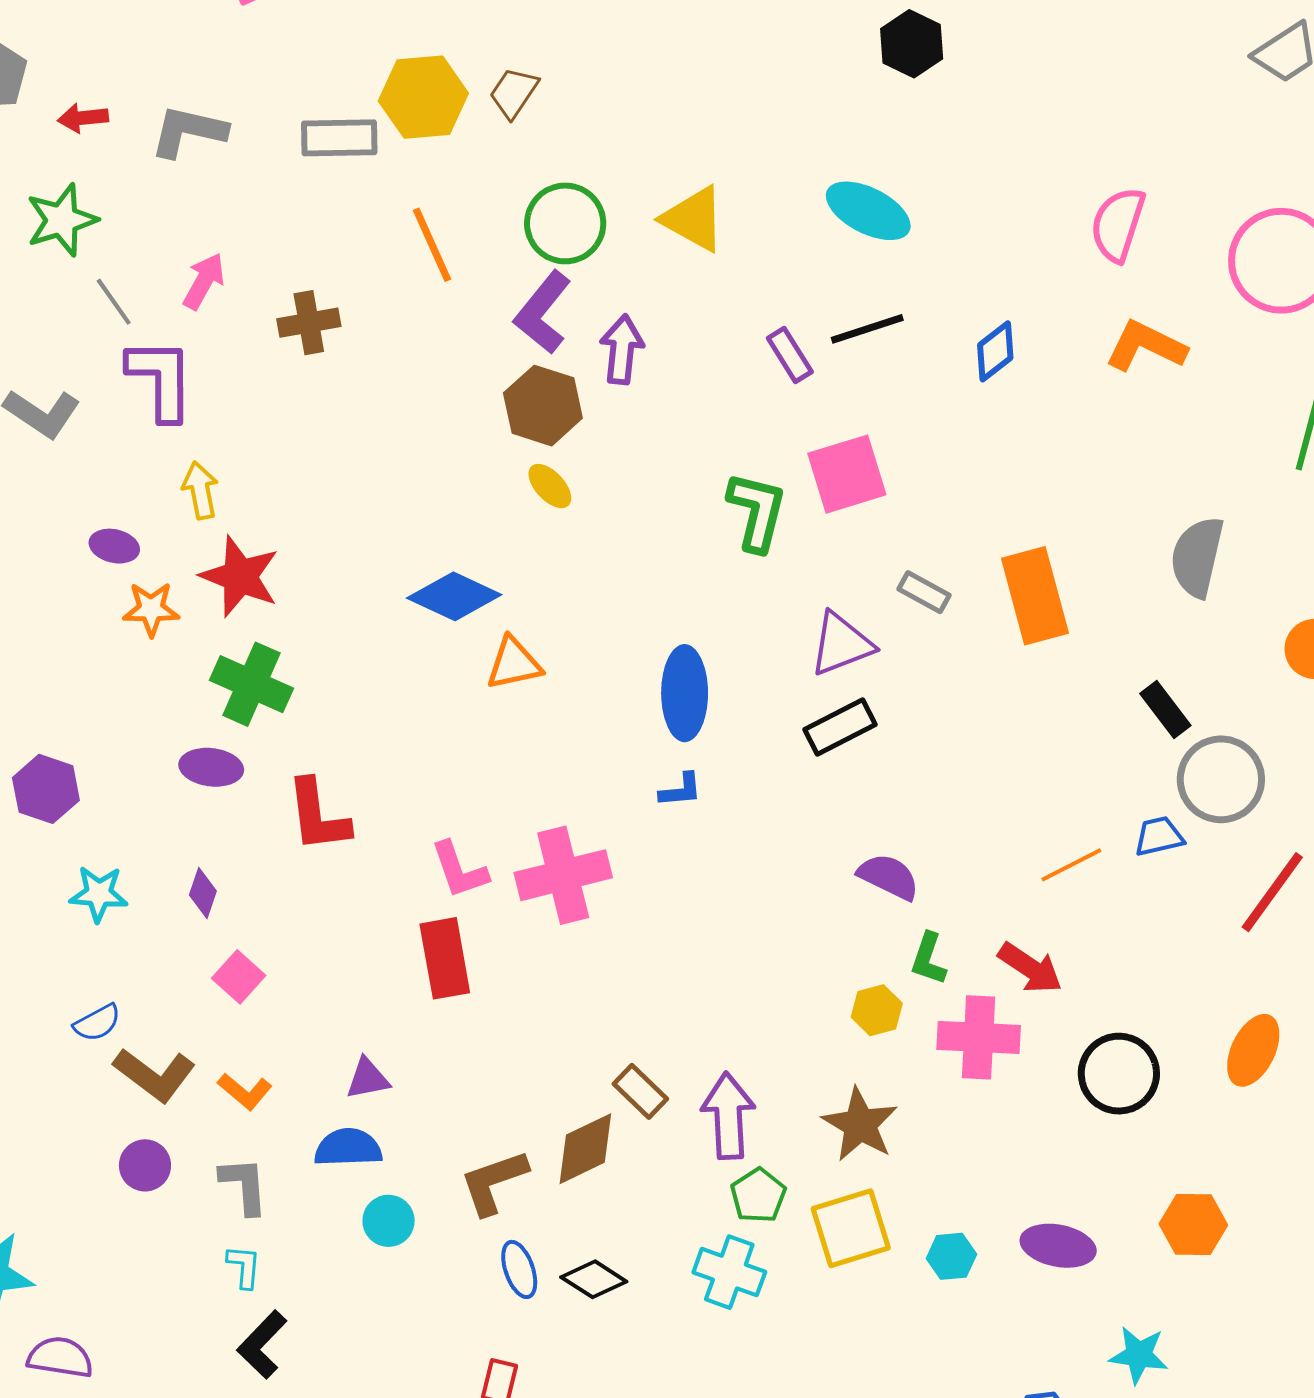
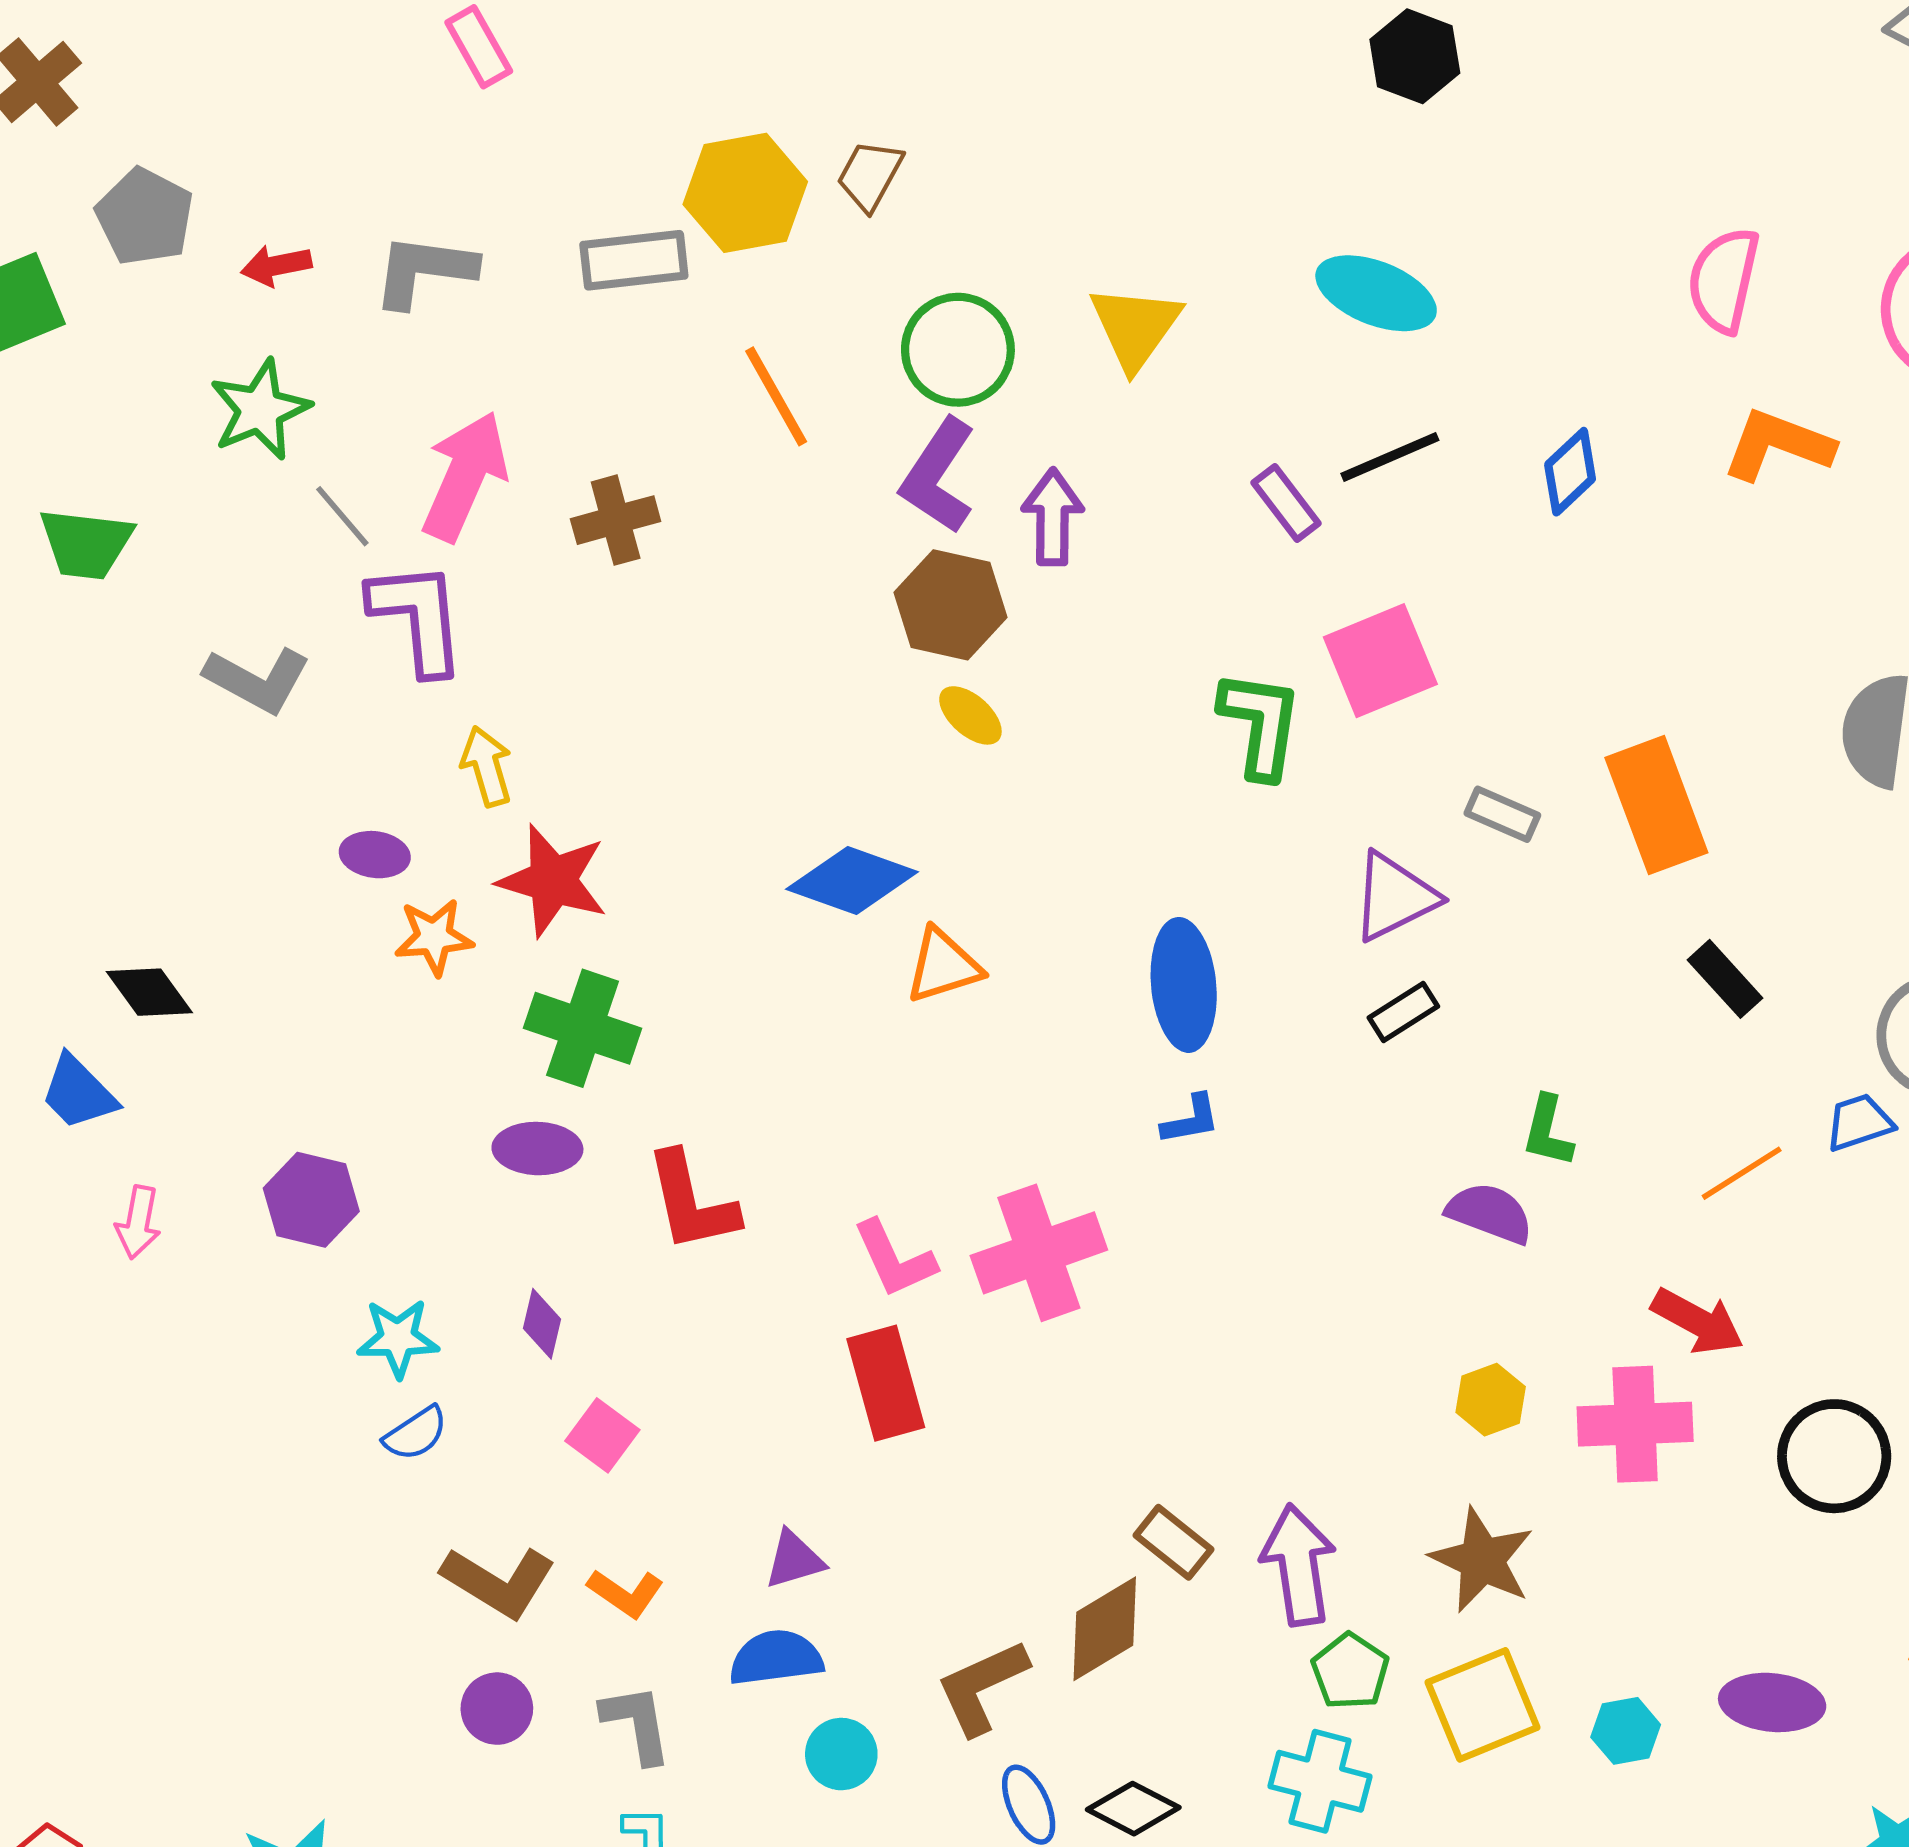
yellow triangle: (694, 219) -> (1135, 327), turned 42
pink arrow: (204, 281) -> (465, 476), size x1.6
black rectangle: (1165, 709) -> (1725, 979), moved
black rectangle: (840, 727) -> (1403, 1012), size x0.7
green L-shape: (928, 959) -> (1548, 1131), moved
blue semicircle: (97, 1023) -> (416, 1433), moved

